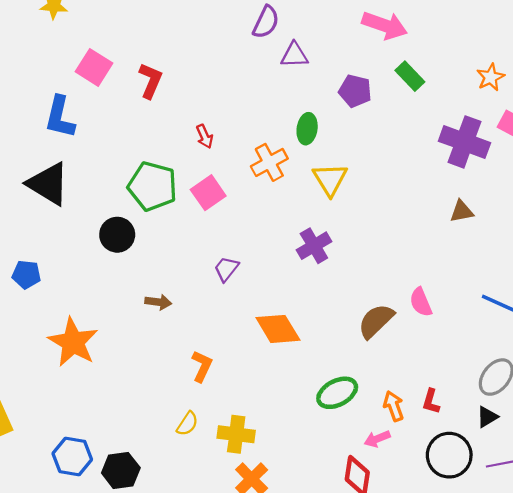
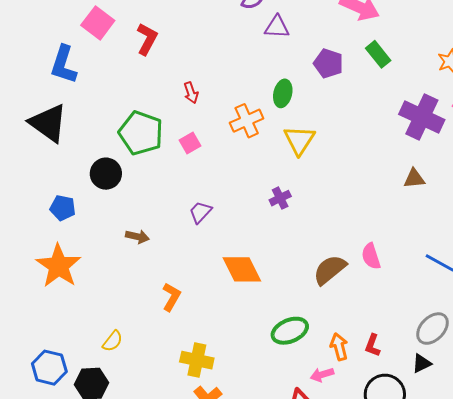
pink square: (208, 193) -> (190, 143), size x0.7
purple cross: (314, 246) -> (280, 198), size x0.7
blue pentagon: (26, 274) -> (63, 208), moved
yellow semicircle: (187, 424) -> (113, 341), moved

